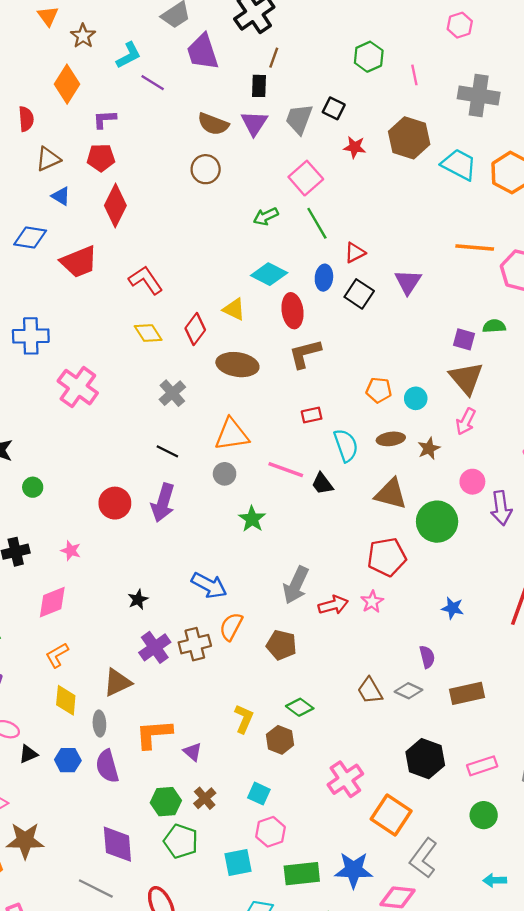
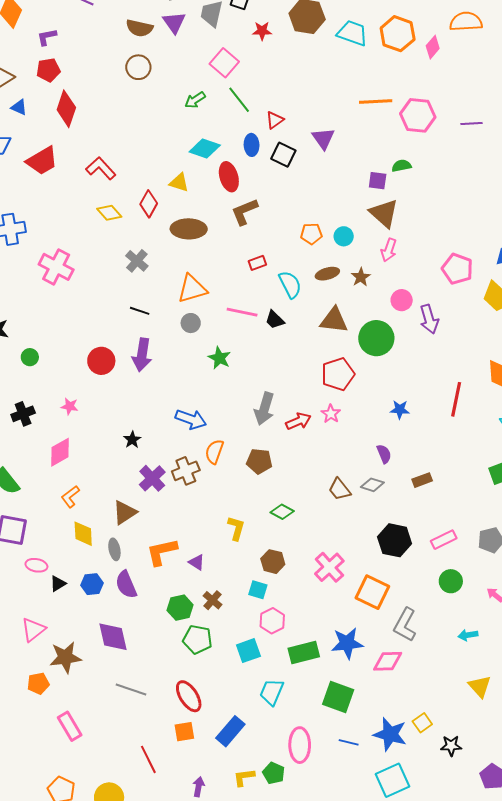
brown rectangle: (467, 693) -> (422, 480), size x0.7
brown hexagon: (280, 740) -> (273, 562), moved
purple diamond: (117, 844) -> (113, 637), moved

